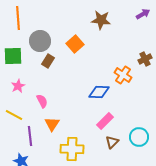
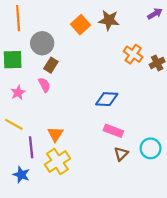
orange square: (75, 44) -> (80, 25), moved
orange cross: (123, 75) -> (133, 54), moved
pink semicircle: (42, 101) -> (44, 85), moved
pink rectangle: (105, 121) -> (113, 131), turned 66
yellow cross: (72, 149) -> (57, 162), moved, turned -35

